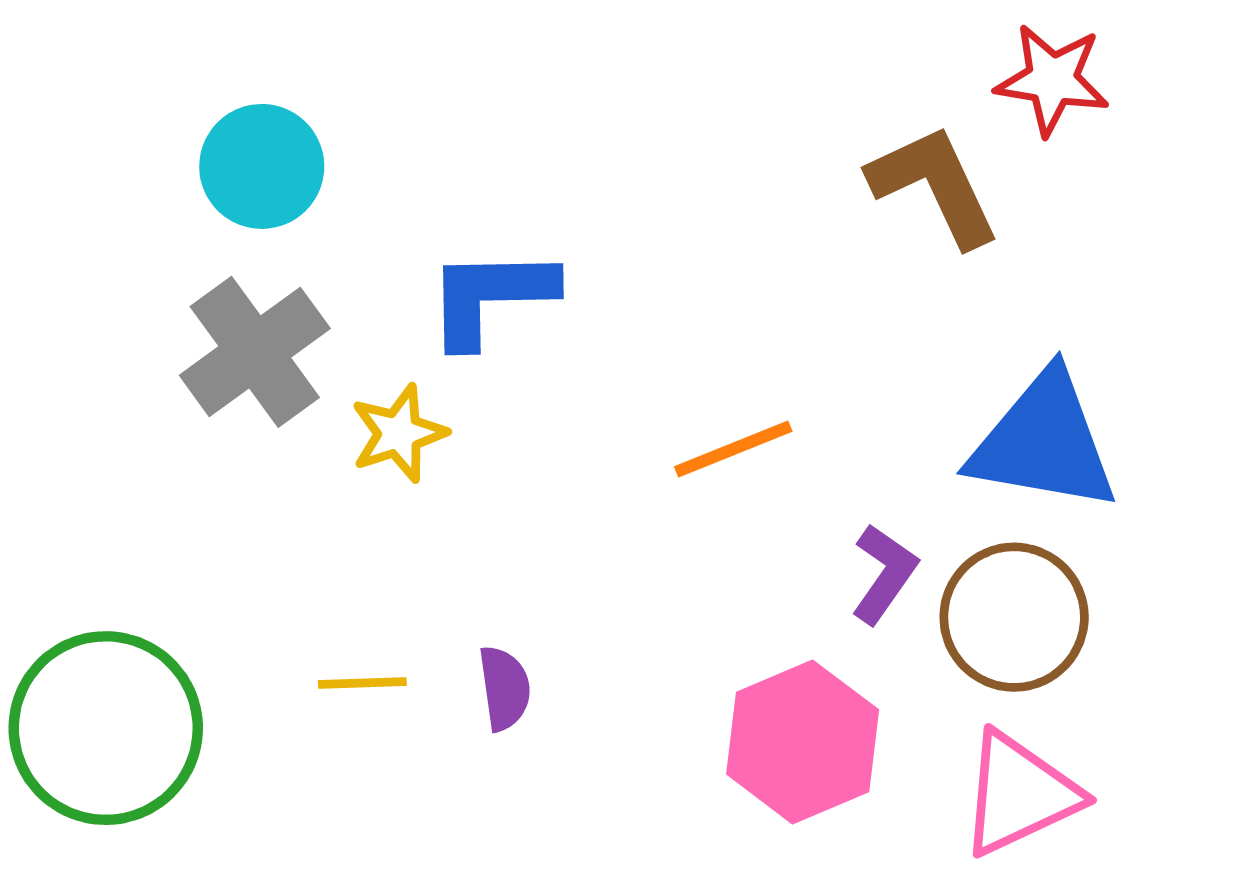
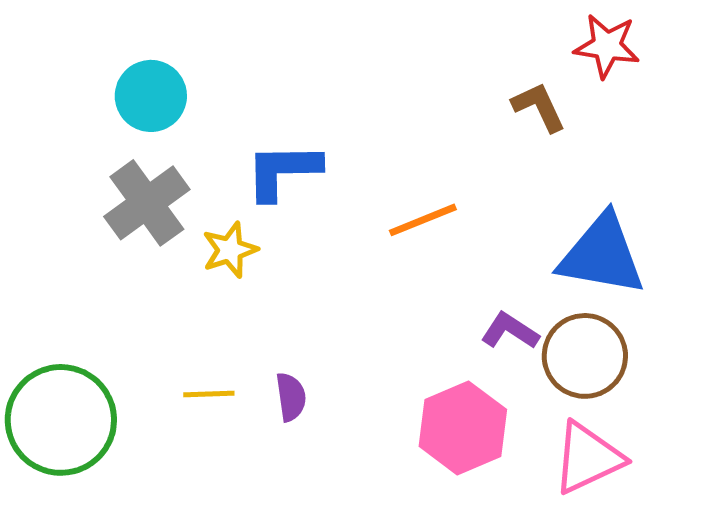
brown L-shape: (934, 185) -> (539, 107), size x0.7
orange line: (733, 449) -> (423, 220), moved
purple L-shape: (884, 574) -> (510, 331), turned -92

